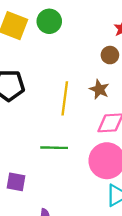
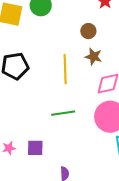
brown circle: (110, 55) -> (88, 31), moved

